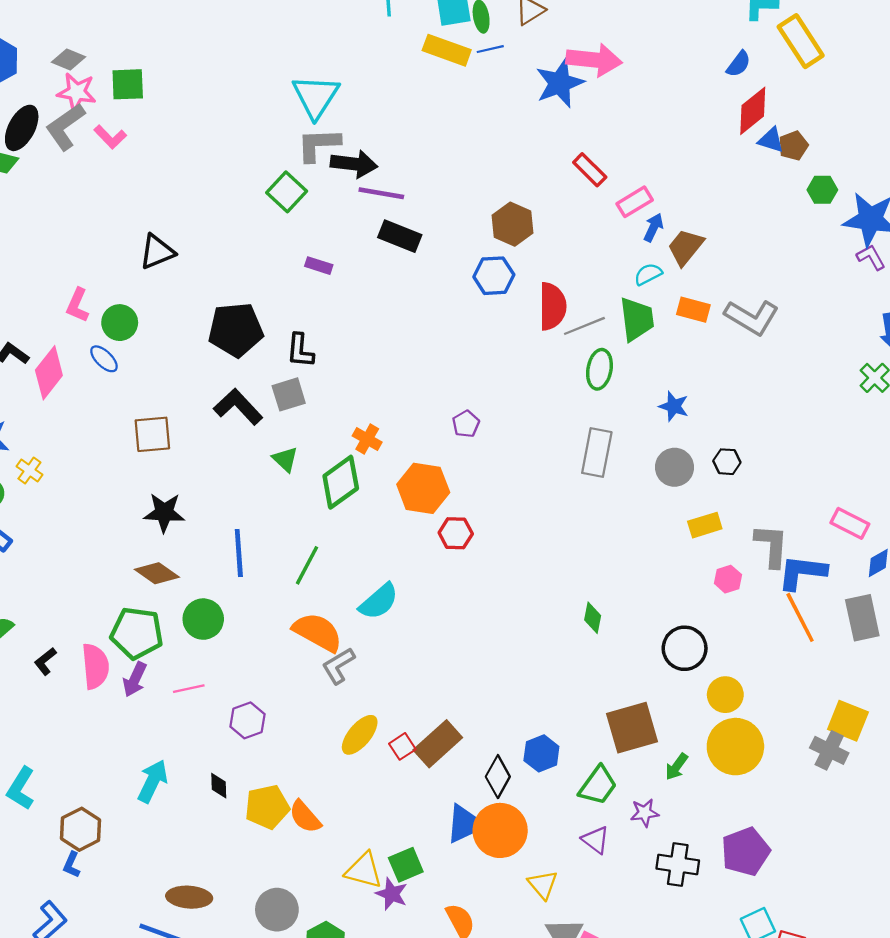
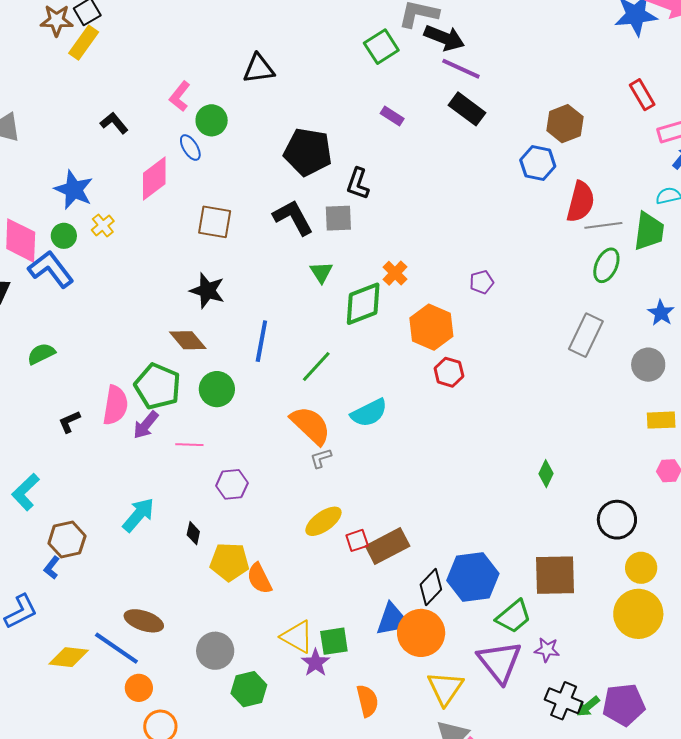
pink diamond: (49, 373) -> (154, 179), moved
black L-shape: (45, 661) -> (69, 422), moved
gray L-shape: (338, 666) -> (321, 458), size x0.7
blue hexagon: (541, 753) -> (473, 577), size x1.6
green arrow: (677, 767) -> (588, 706), moved
purple triangle: (596, 840) -> (500, 662), size x1.8
yellow triangle: (543, 885) -> (445, 688), size x1.4

